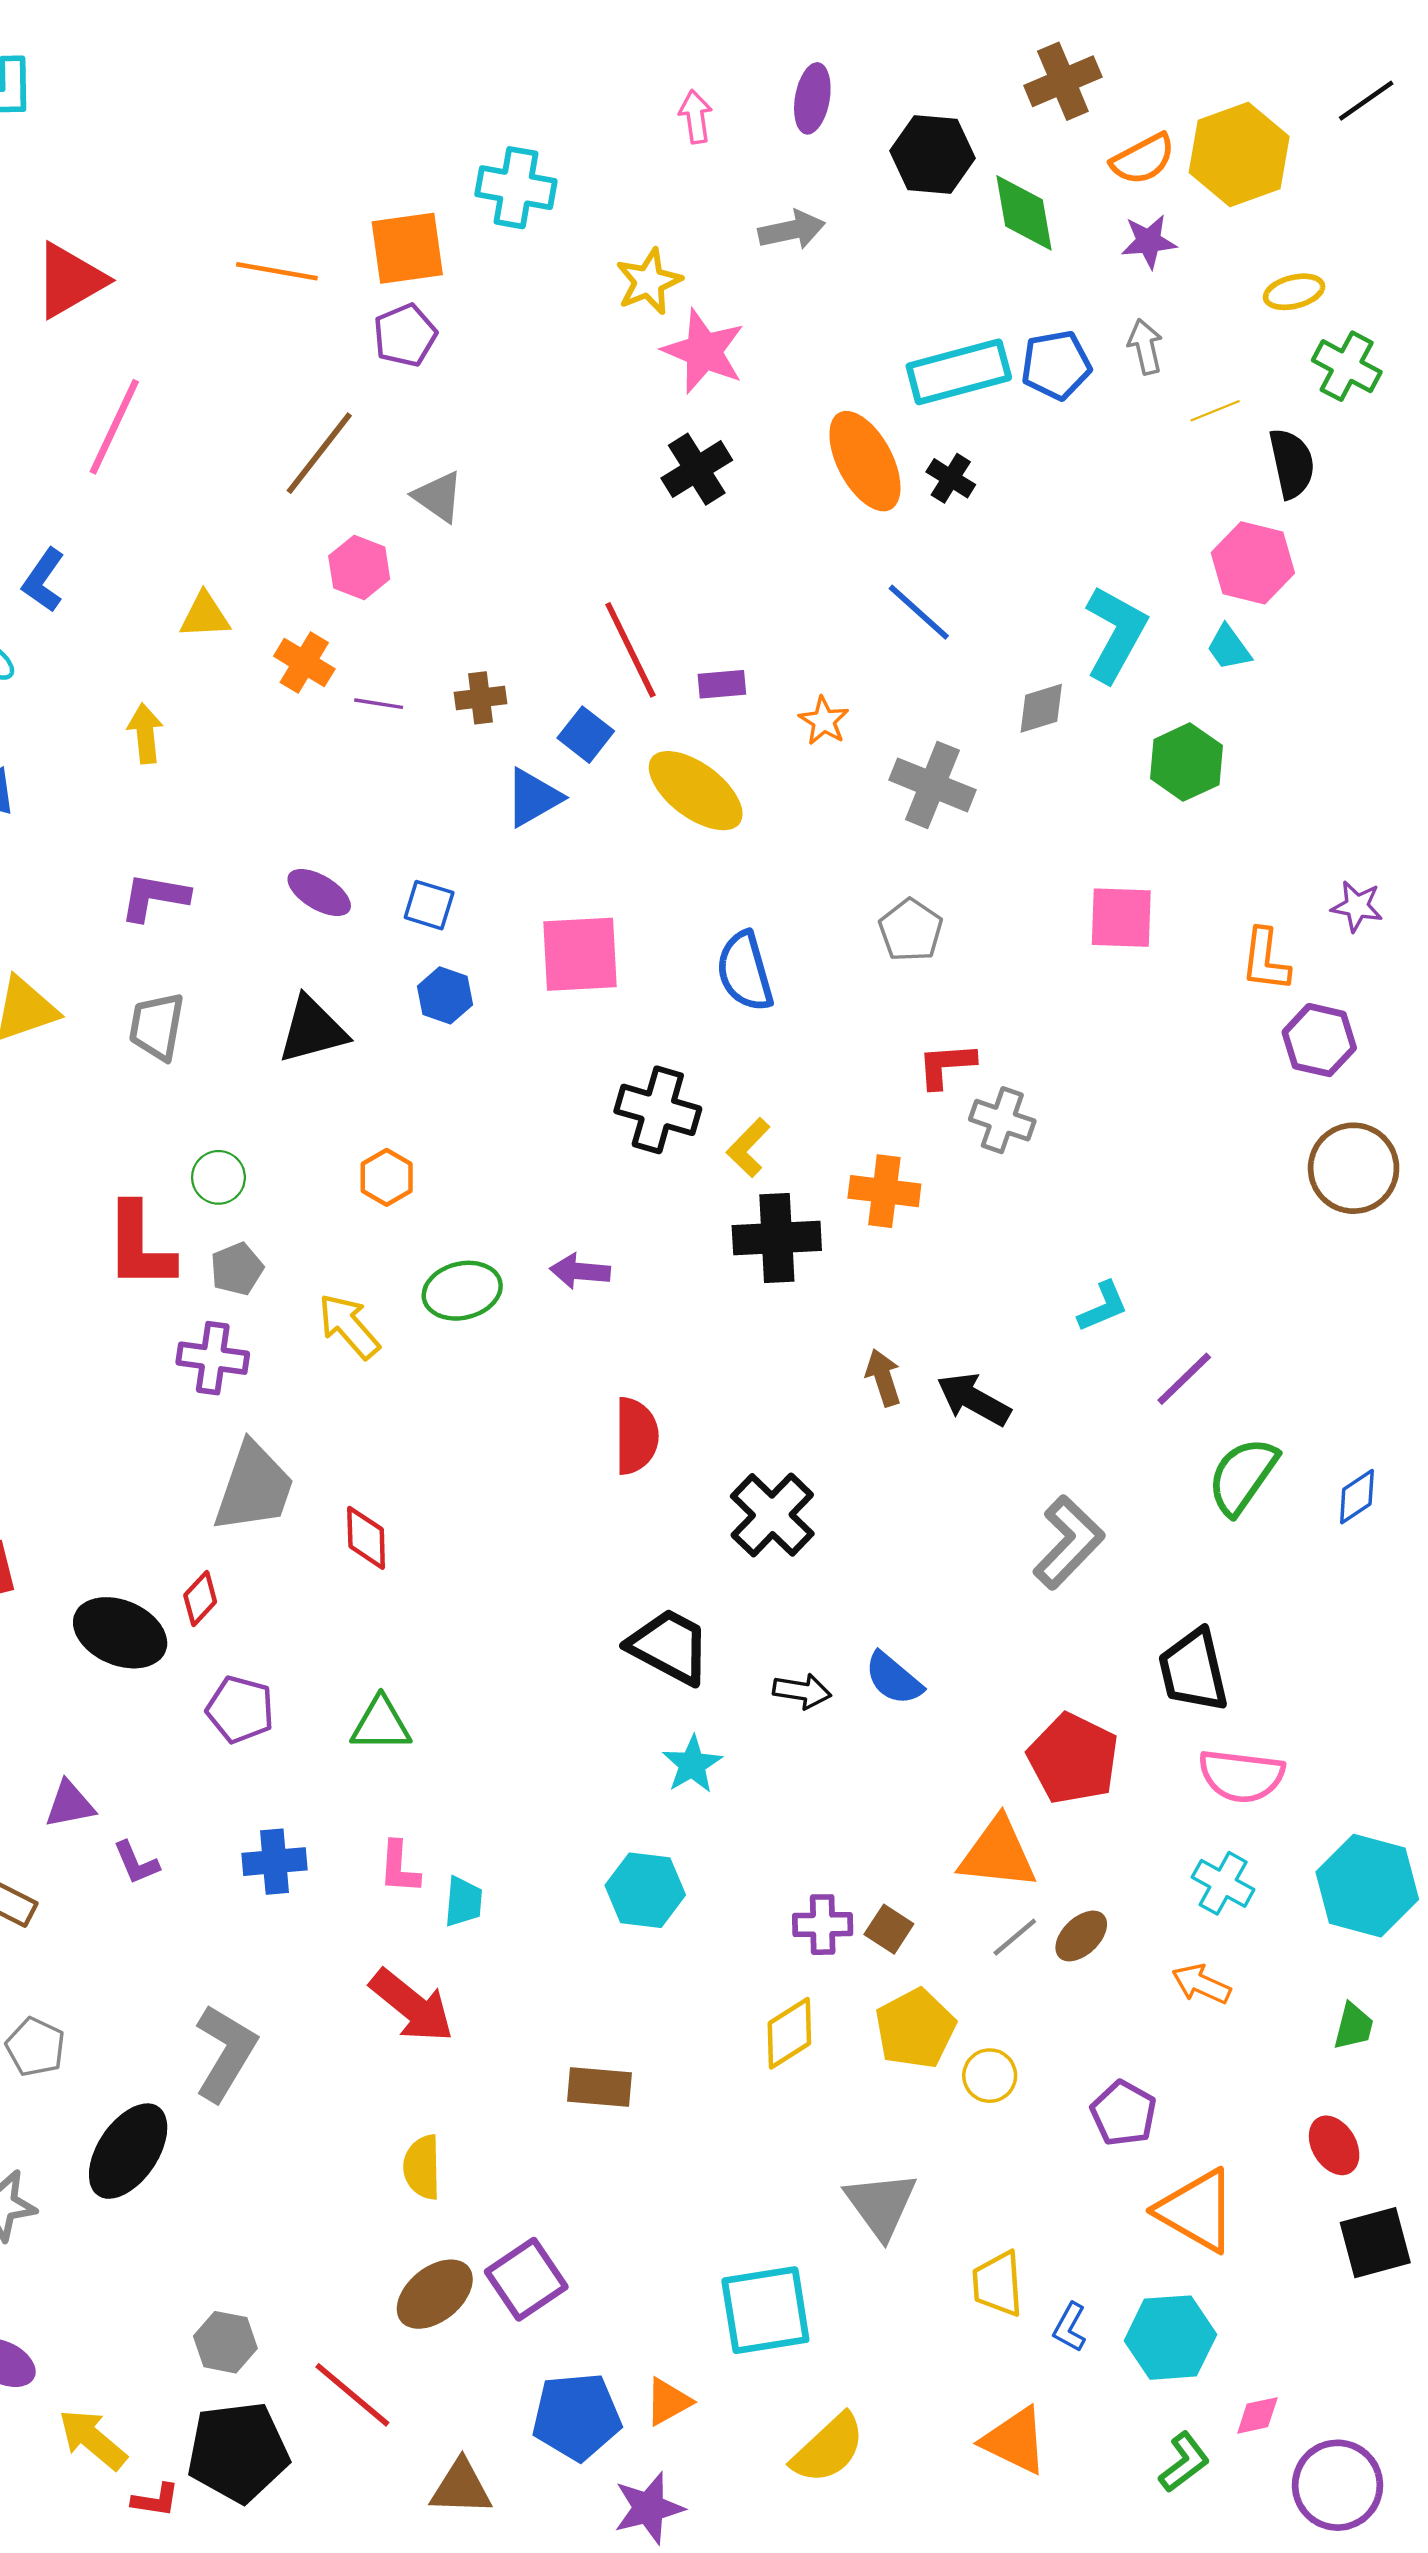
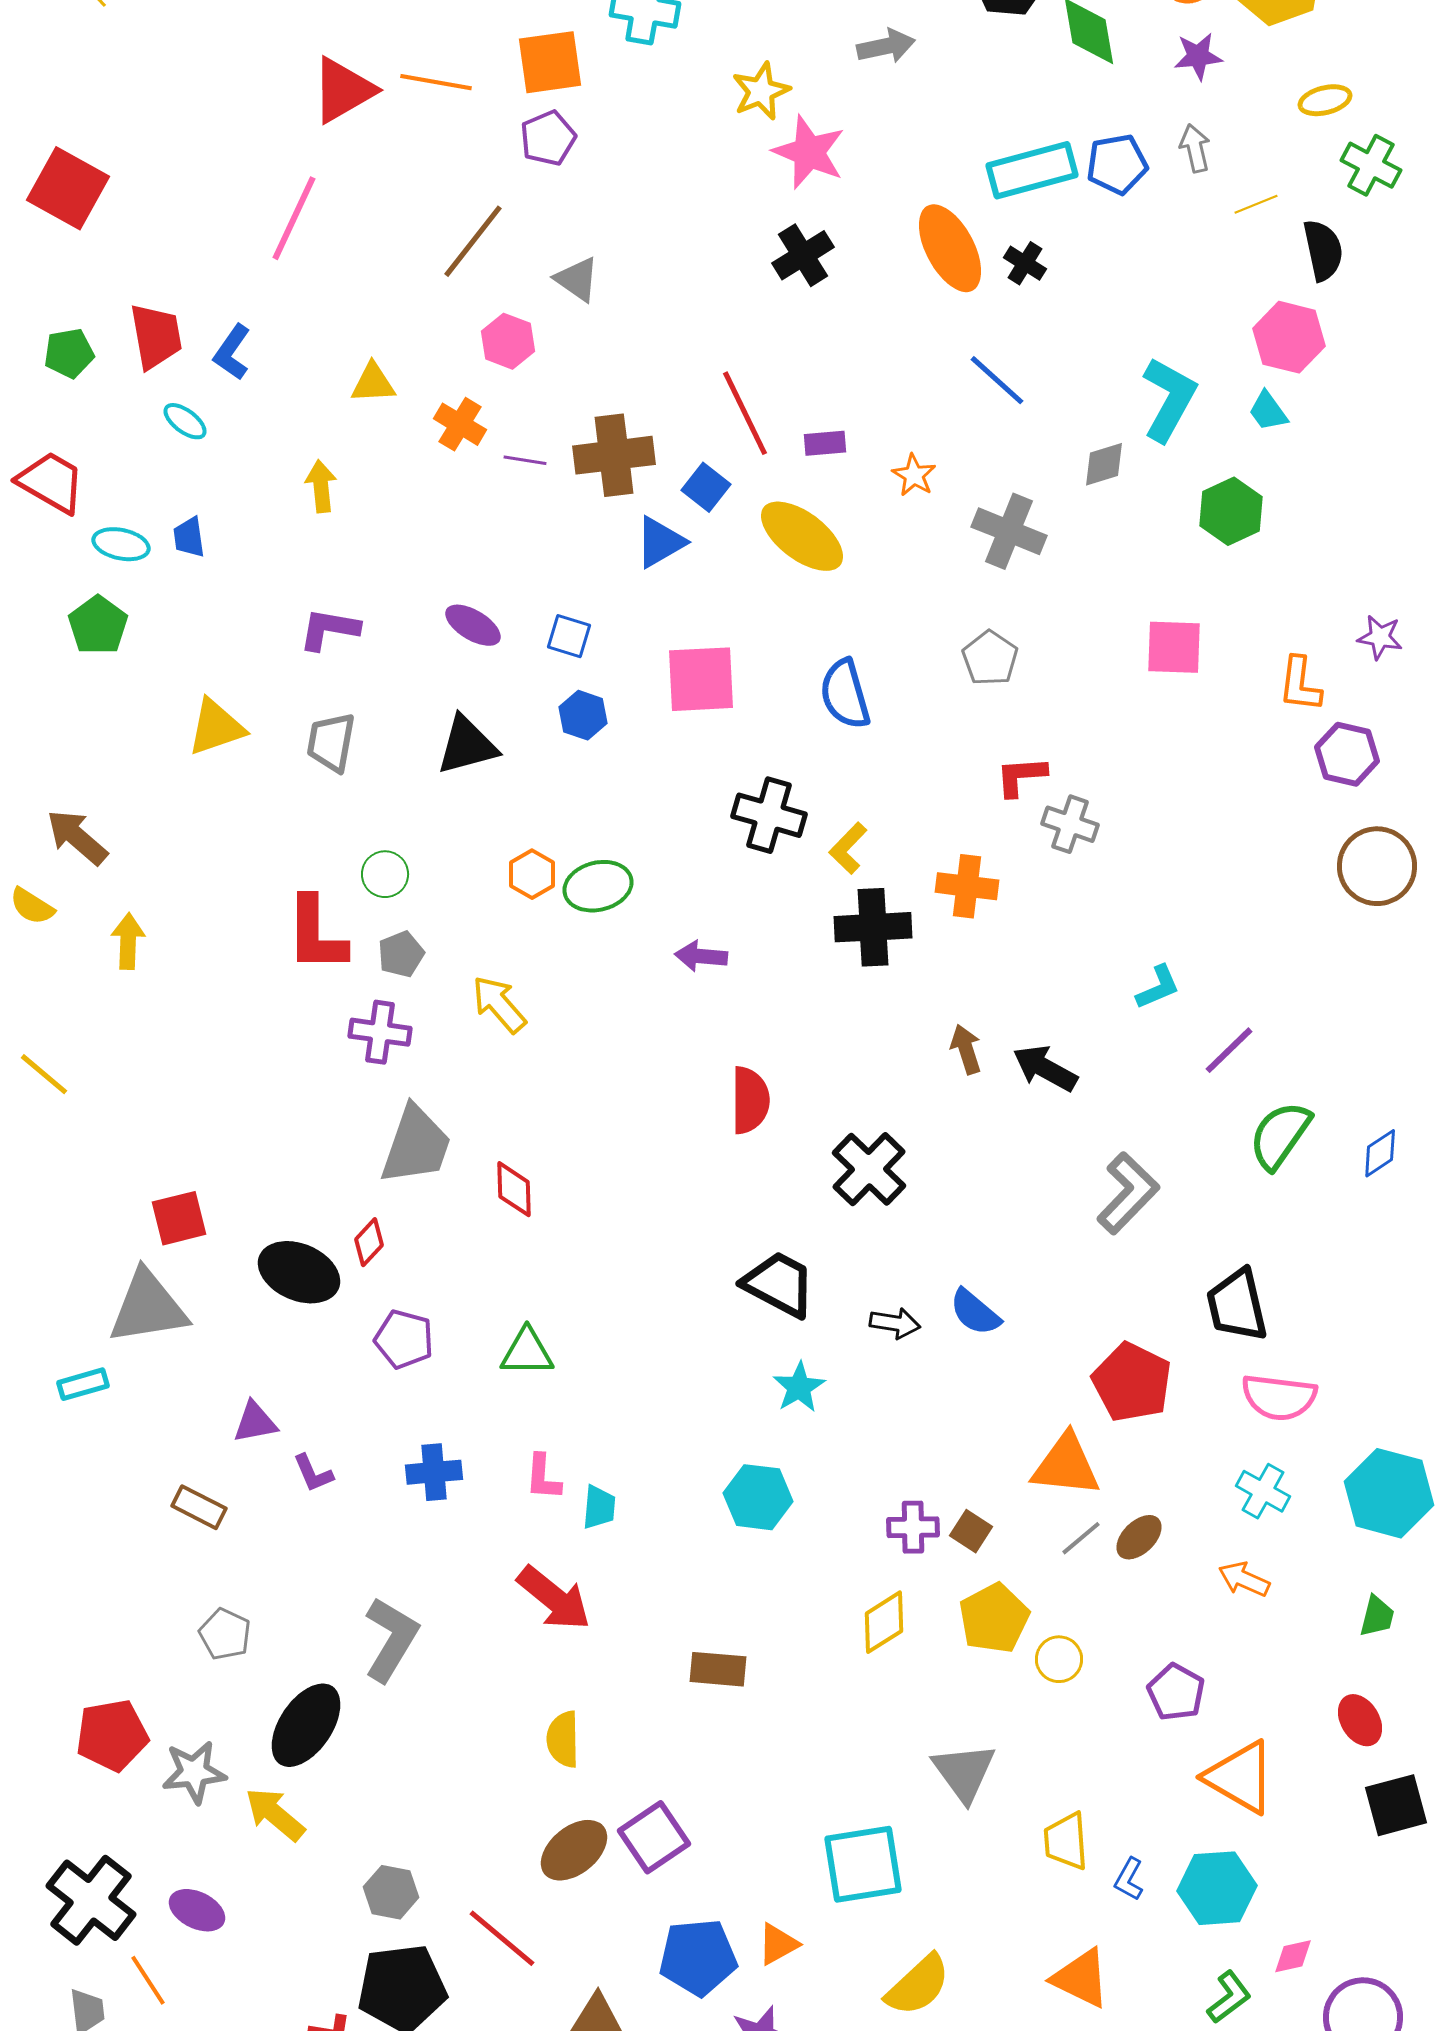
red triangle: (70, 280) -> (343, 90), moved
brown cross: (481, 698) -> (614, 455), size x1.8
green ellipse: (462, 1291) -> (598, 886), moved
yellow arrow: (93, 2439) -> (275, 1814), moved

